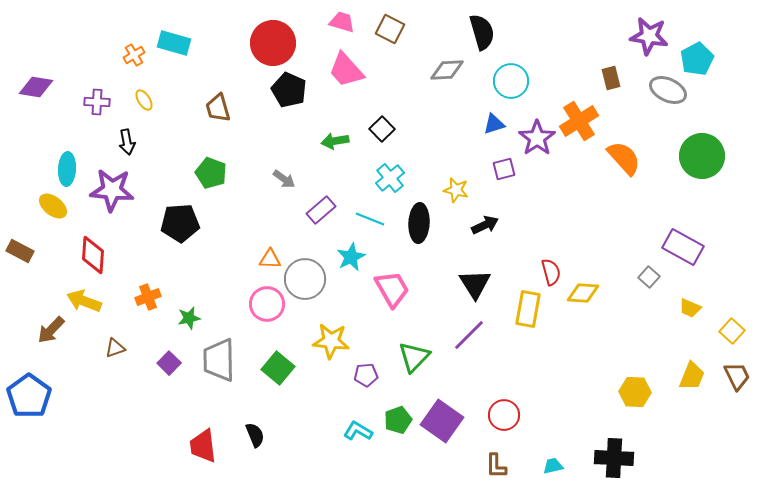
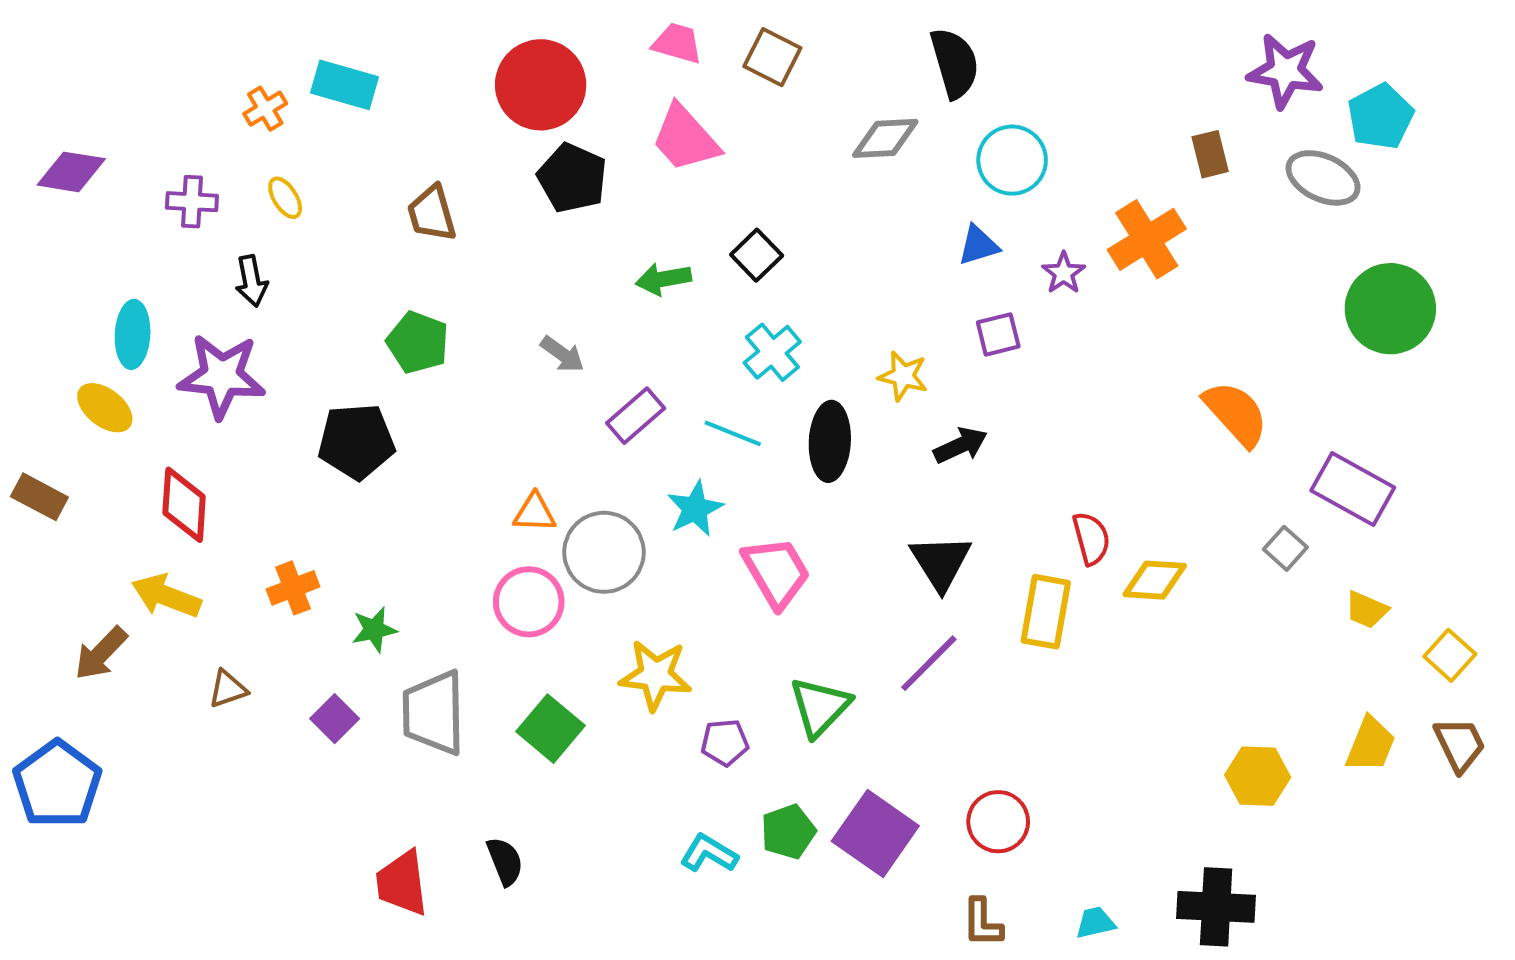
purple star: (537, 138) -> (1064, 273), size x0.6
orange semicircle: (624, 158) -> (1236, 414), moved

